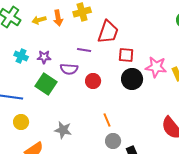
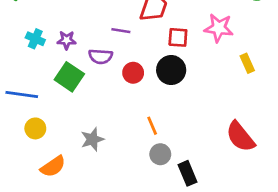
pink star: (156, 67) -> (219, 28), moved
black circle: (132, 79) -> (171, 70), moved
gray star: (63, 130) -> (92, 139), turned -30

